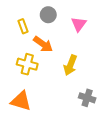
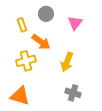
yellow cross: (27, 64) -> (26, 61), turned -30
gray cross: (87, 98) -> (73, 93), moved

